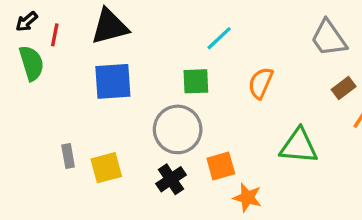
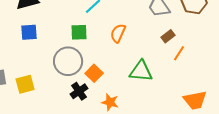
blue square: (113, 81) -> (29, 32), size x0.7
orange square: (221, 166) -> (94, 73), moved, turned -30
black cross: (171, 179) -> (79, 91), moved

